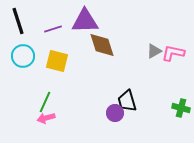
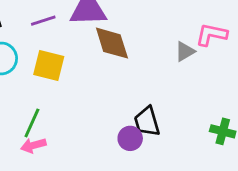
pink L-shape: (173, 53) -> (211, 35), moved

